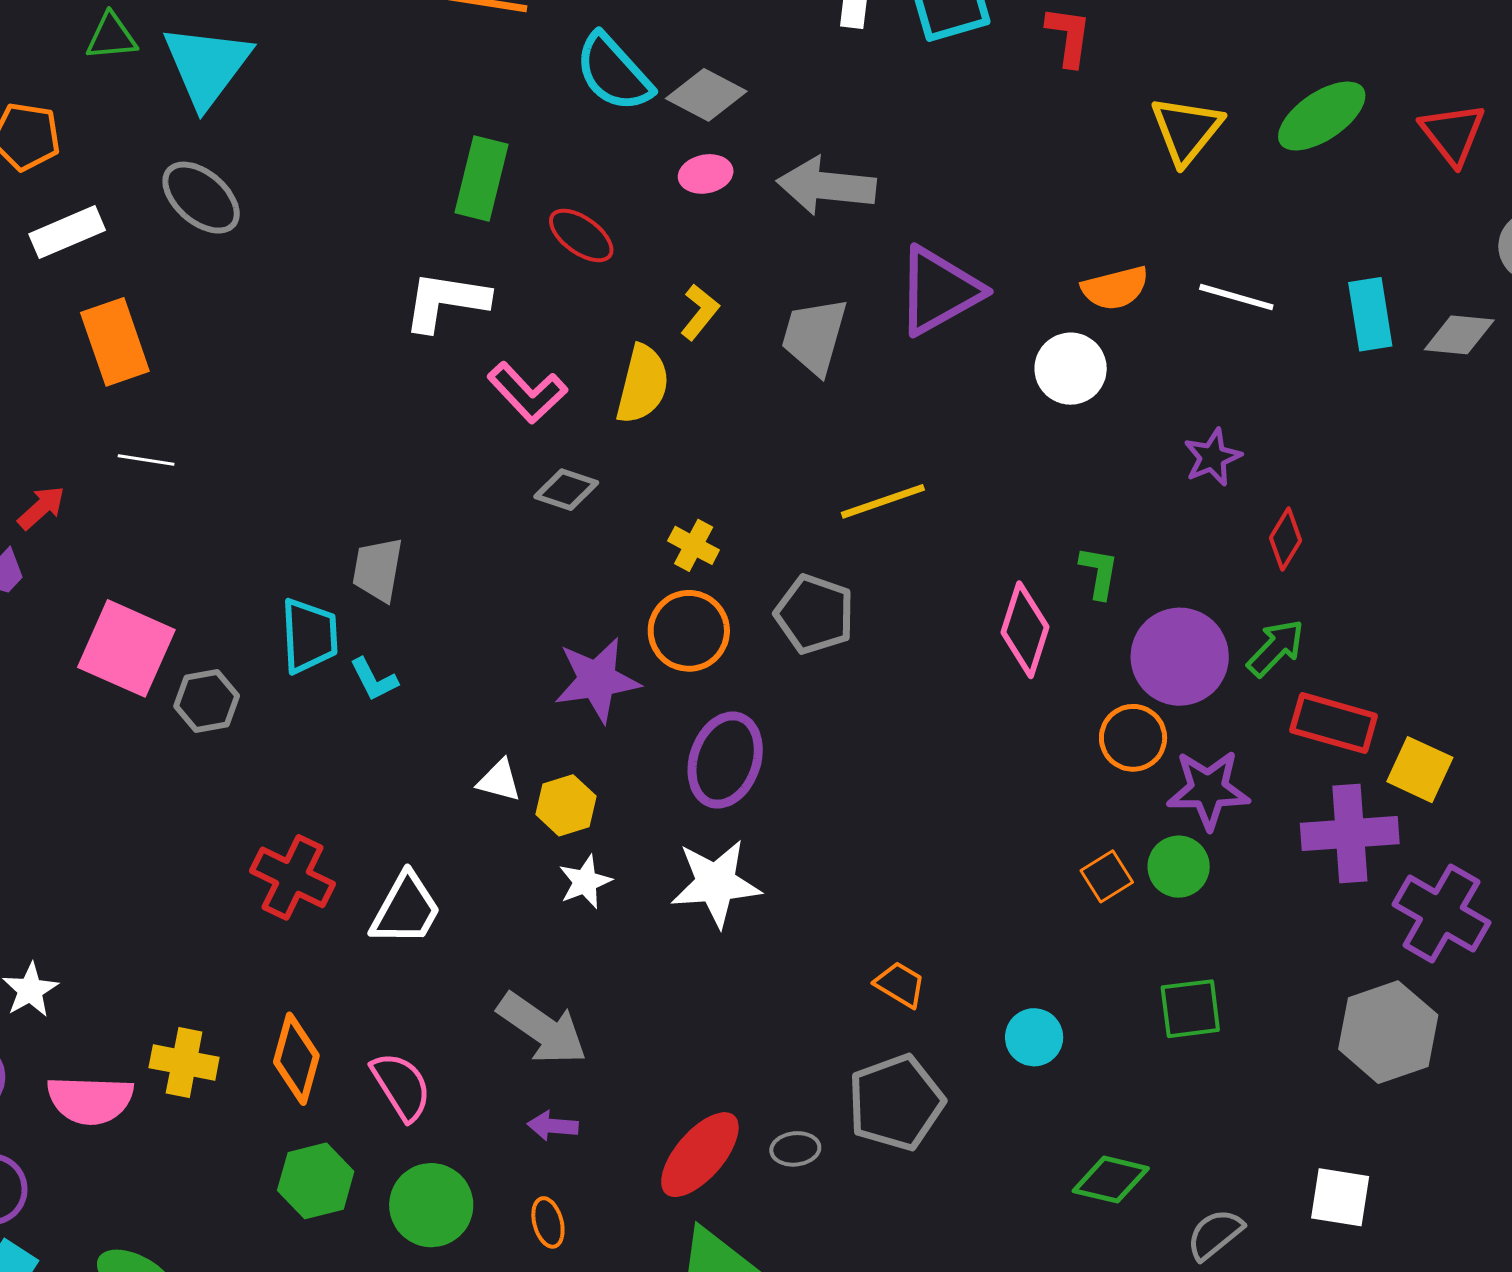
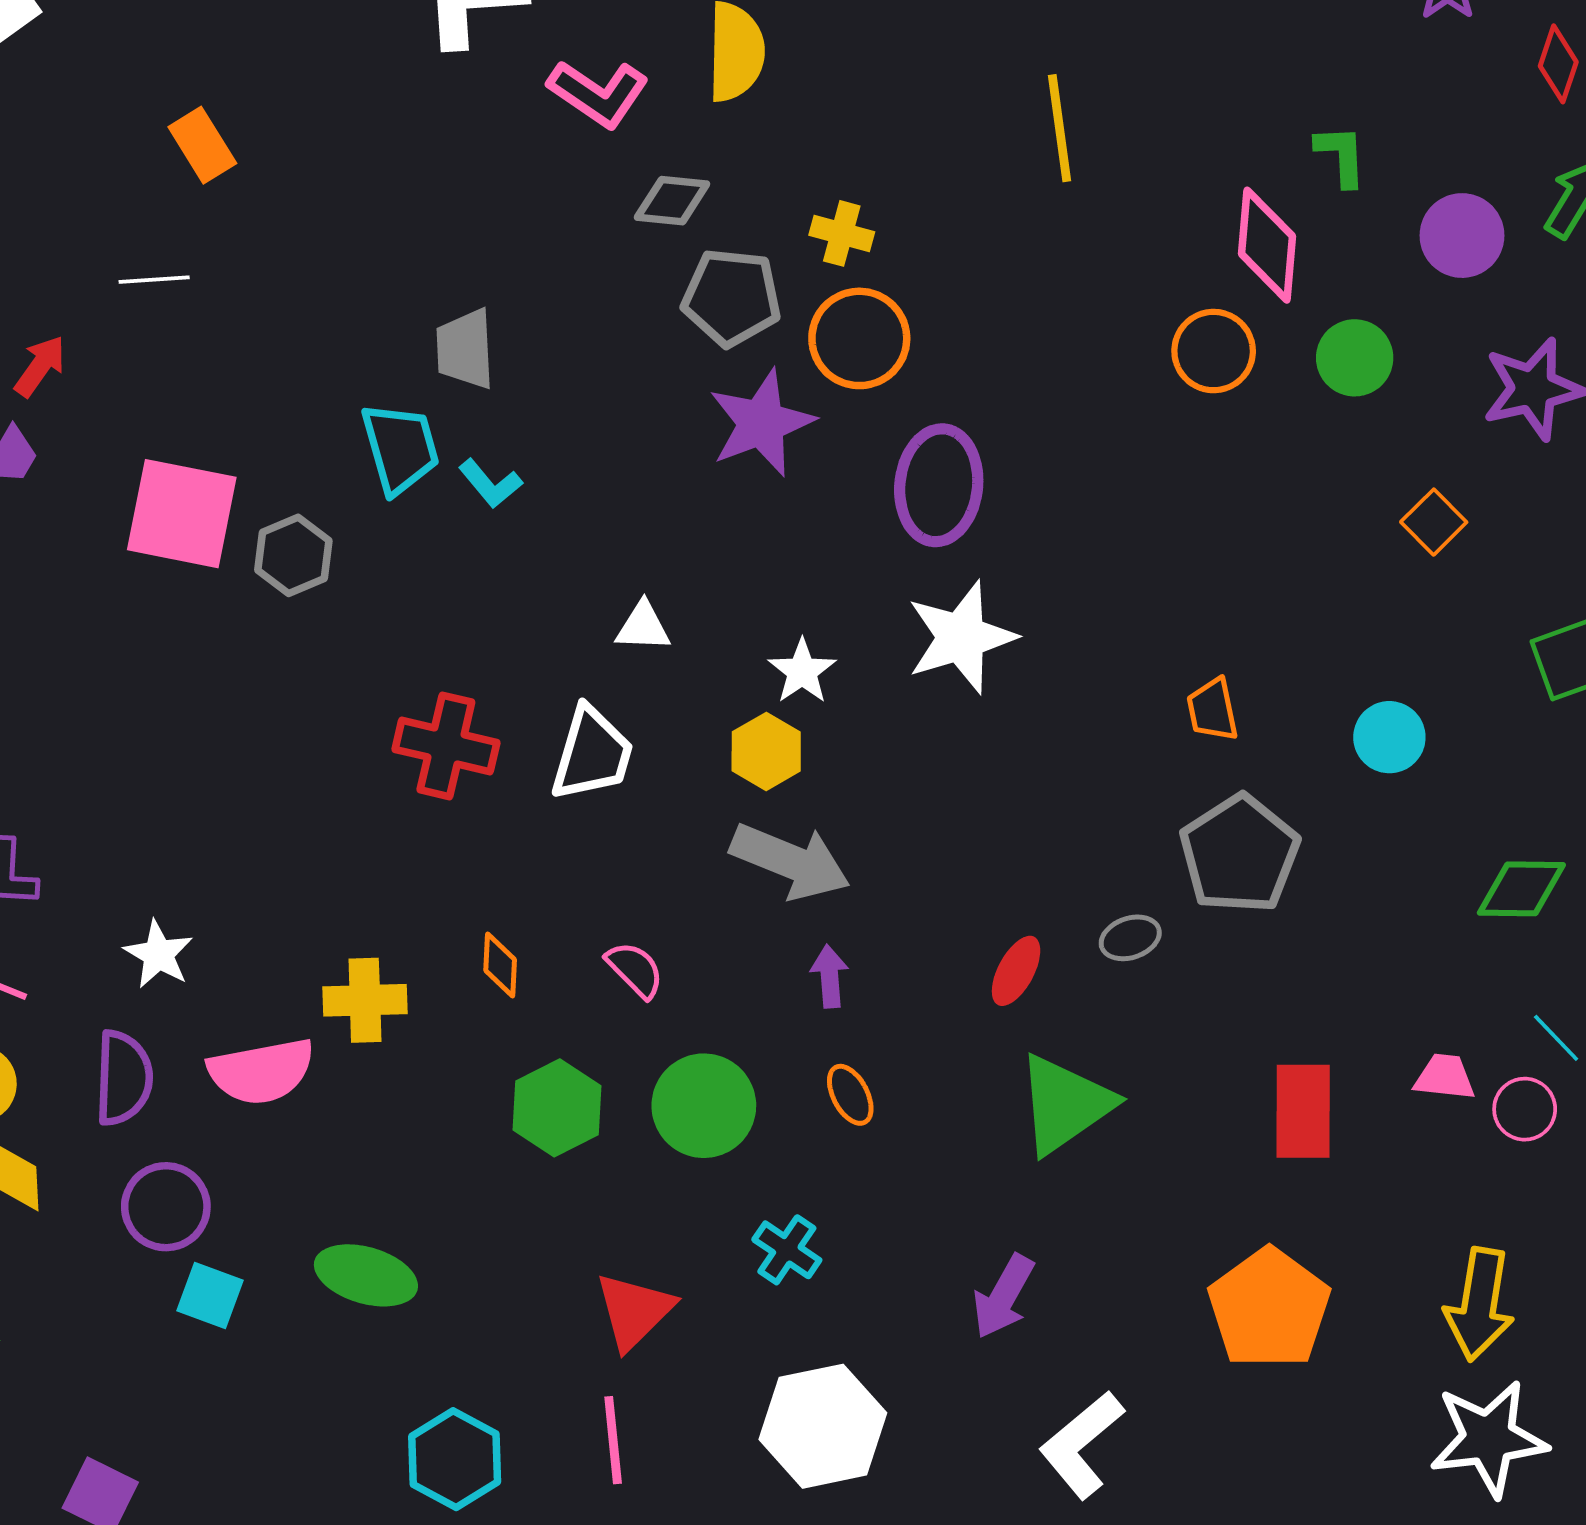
orange rectangle: (115, 342) -> (202, 145), moved, size x0.7
yellow line: (883, 501) -> (1060, 128), turned -66
gray pentagon: (815, 614) -> (732, 297), moved
purple circle: (1180, 657) -> (1462, 236), size x0.7
orange circle: (1133, 738) -> (1214, 351), moved
white triangle: (499, 780) -> (643, 627), moved
yellow hexagon: (566, 805) -> (766, 751), moved
green circle: (1179, 867) -> (1355, 358), moved
orange trapezoid: (900, 984) -> (1212, 710), turned -120
orange diamond: (296, 1059) -> (500, 965), size x0.6
pink semicircle: (401, 1086) -> (635, 970), size x0.7
purple arrow: (553, 1126) -> (830, 976), turned 93
red ellipse: (700, 1155) -> (1016, 971), size x0.6

